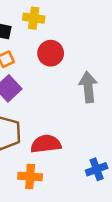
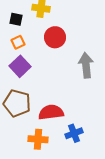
blue cross: (97, 169) -> (74, 133), moved

